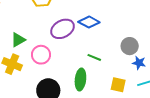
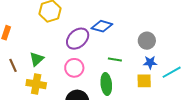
pink circle: (41, 55) -> (74, 68), moved
blue star: (139, 63) -> (150, 62), moved

